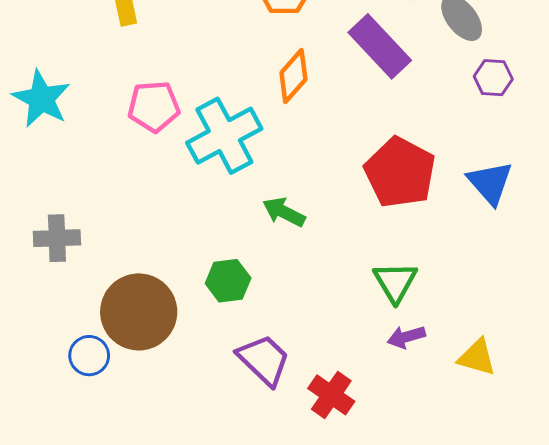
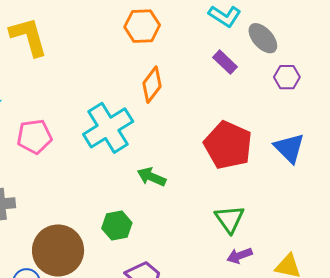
purple rectangle: (380, 46) -> (225, 62), moved, size x0.6
pink pentagon: (154, 106) -> (34, 136), moved

